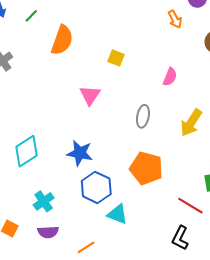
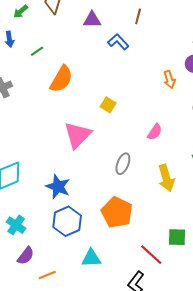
pink triangle: (90, 95) -> (78, 135), size x1.4
yellow arrow: (191, 123) -> (166, 178), turned -60
cyan cross: (44, 201) -> (16, 225), turned -30
cyan triangle: (117, 214) -> (91, 258), moved, turned -35
purple semicircle: (48, 232) -> (26, 256), moved, turned -60

